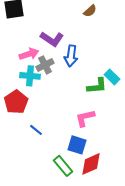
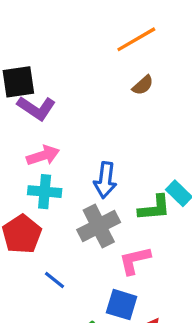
purple L-shape: (52, 39) -> (36, 108), moved
blue arrow: (71, 56) -> (105, 180), moved
gray cross: (45, 65) -> (99, 226), moved, size x1.4

